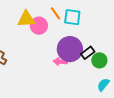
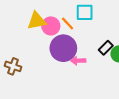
orange line: (55, 13) -> (68, 23), moved
purple circle: (70, 49) -> (63, 48), moved

